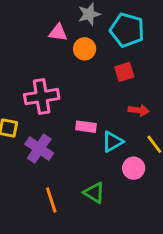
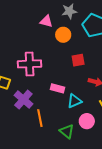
red square: (124, 72) -> (78, 60), moved
green triangle: (94, 193) -> (67, 131), moved
orange line: (51, 200) -> (40, 118), moved

